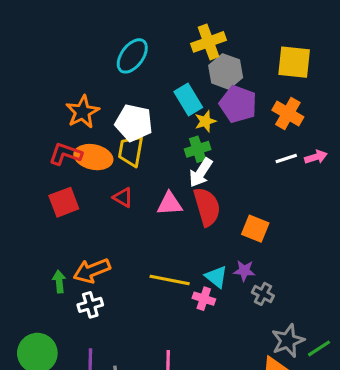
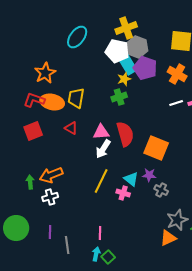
cyan rectangle: (188, 99) -> (128, 65), moved
white pentagon: (134, 123) -> (117, 51), moved
white arrow: (201, 173) -> (103, 149), moved
orange square: (255, 229) -> (156, 148), size x1.4
yellow line: (170, 280) -> (101, 181), turned -75

